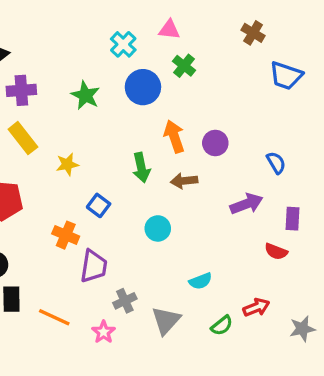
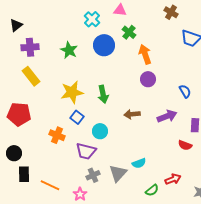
orange arrow: (174, 136) -> (145, 54), moved
yellow star: (67, 164) -> (72, 92), moved, size x1.6
brown arrow: (184, 181) -> (132, 114), moved
cyan circle: (158, 228) -> (100, 131), moved
purple trapezoid: (94, 266) -> (86, 151), moved, turned 95
gray triangle: (166, 321) -> (118, 173), moved

